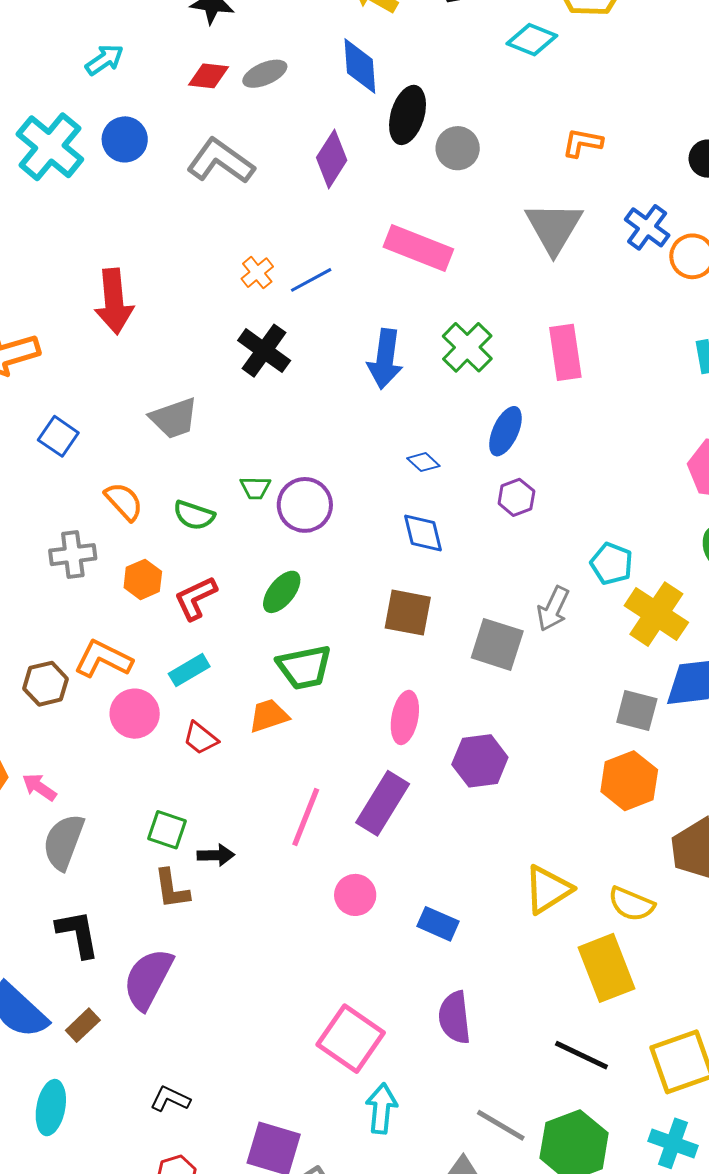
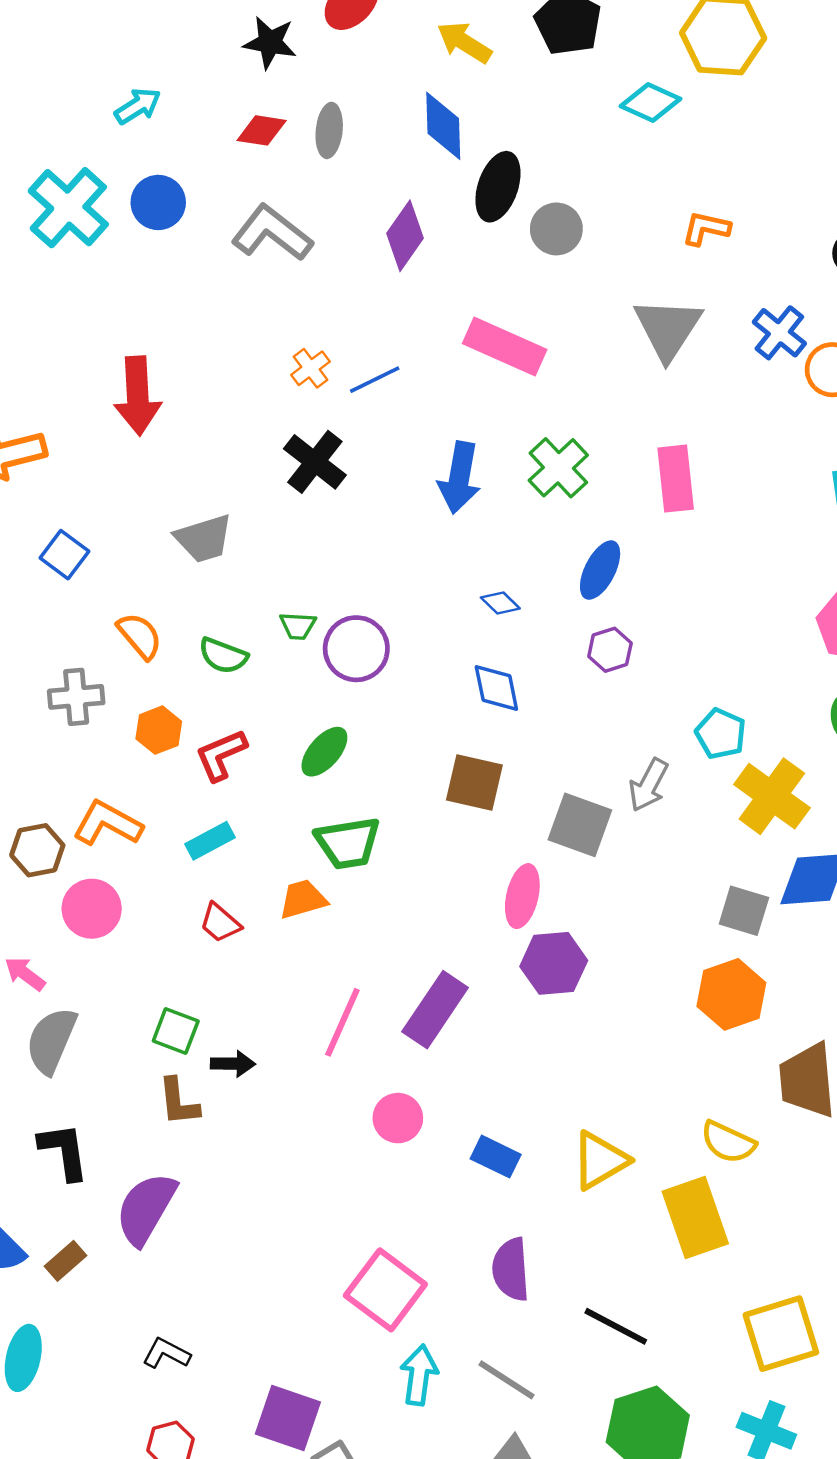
gray ellipse: (265, 74) -> (329, 130), turned -63
pink circle: (135, 714) -> (92, 909), moved
pink ellipse: (405, 717) -> (522, 896), moved
yellow triangle: (548, 889) -> (600, 1161), moved
black line: (581, 1055) -> (616, 1326), moved
gray line: (501, 1125) -> (507, 1380), moved

